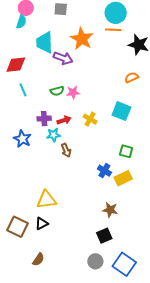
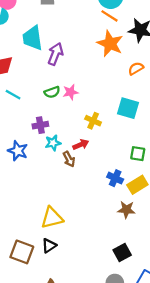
orange line: (113, 30) -> (110, 16), turned 35
orange star: (82, 39) -> (110, 44), moved
purple arrow: (63, 58) -> (55, 54), turned -84
cyan line: (23, 90) -> (13, 95), turned -32
red arrow: (64, 120) -> (81, 145), moved
brown star: (110, 210) -> (126, 210), moved

